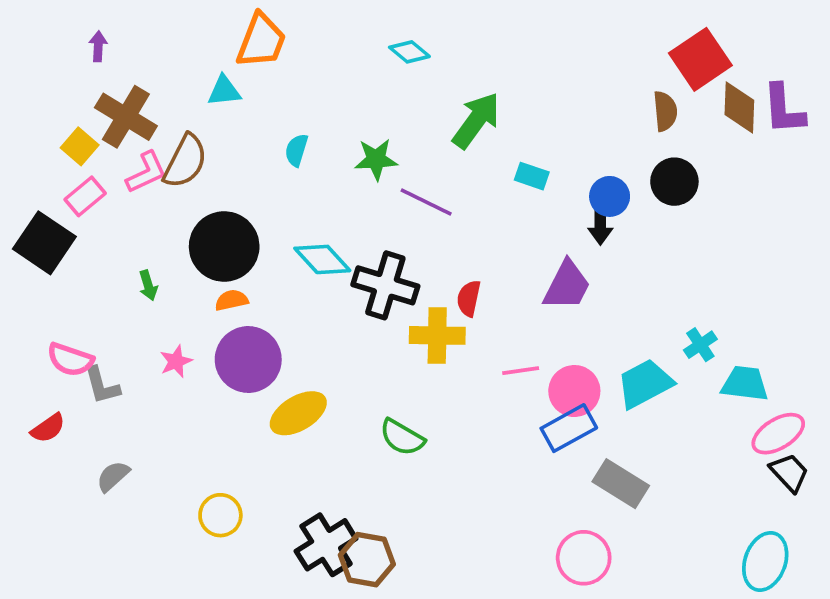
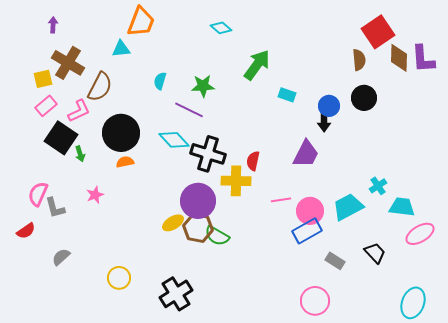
yellow square: (80, 146) -> (43, 79), turned 36
pink L-shape: (146, 172) -> (79, 111), moved
purple line: (426, 202) -> (189, 110), moved
black square: (44, 243) -> (61, 138), moved
pink semicircle: (70, 360) -> (38, 194), turned 95
purple circle: (248, 360) -> (198, 201), moved
yellow ellipse: (298, 413) -> (173, 223), moved, size x0.7
black trapezoid: (789, 473) -> (375, 253), moved
gray rectangle: (621, 484) -> (335, 261), size x0.7
brown hexagon: (367, 560) -> (198, 228), moved

